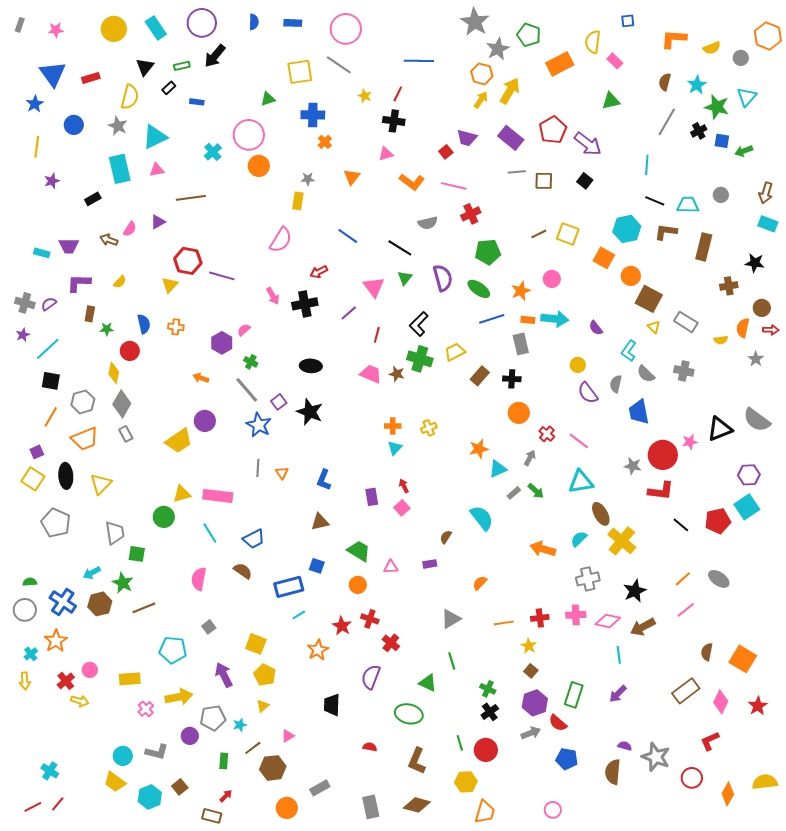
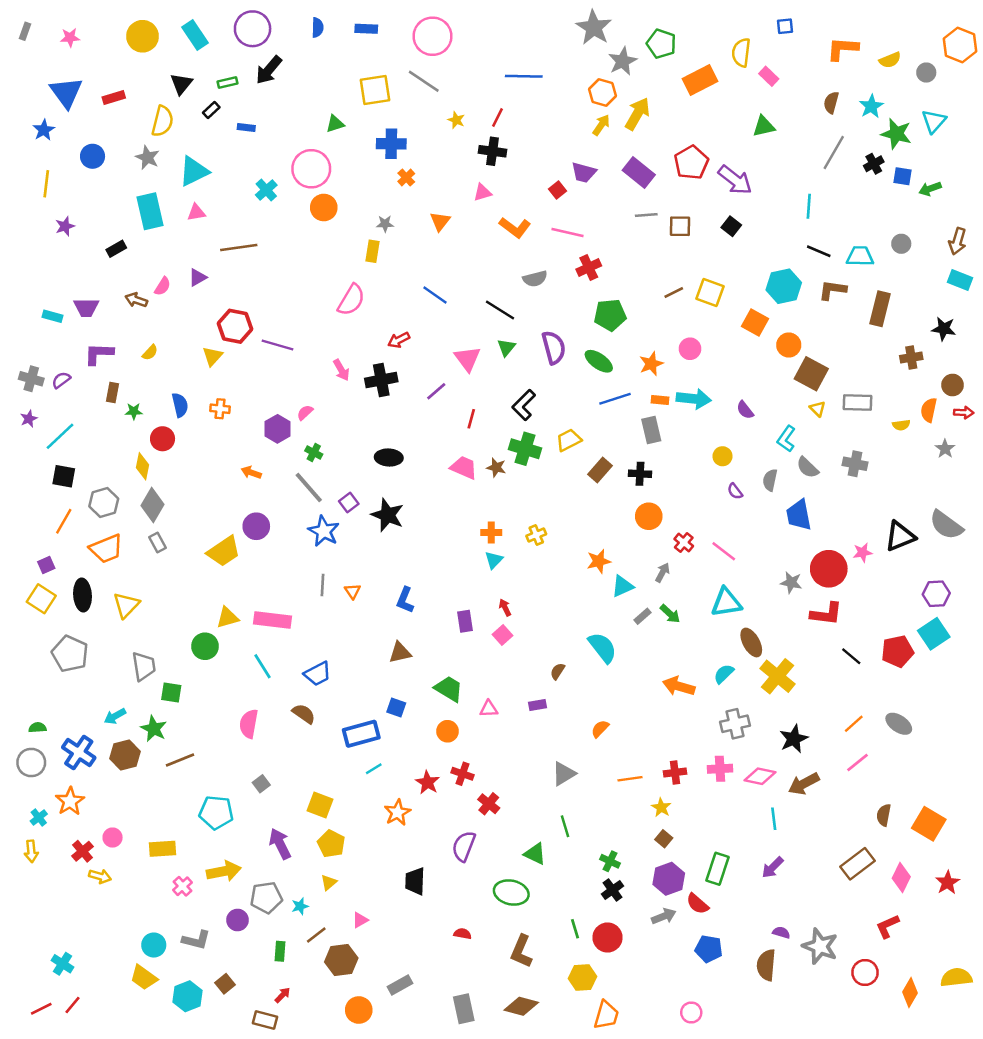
gray rectangle: (686, 322) -> (858, 402), turned -30
purple semicircle: (588, 393) -> (735, 491), size x0.6

